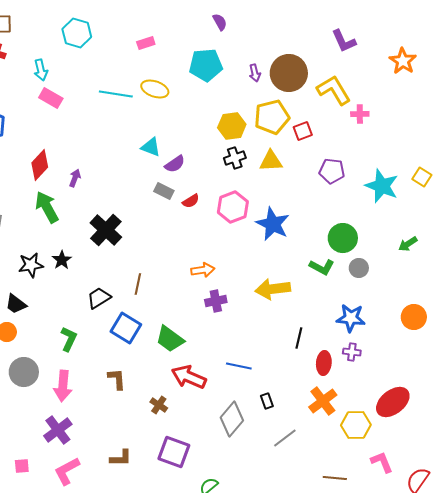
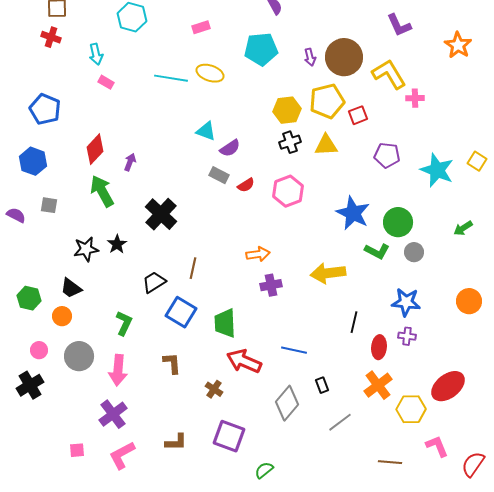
pink rectangle: (51, 98) -> (106, 82), size x0.7
blue star: (273, 224) -> (353, 213), moved
green trapezoid: (170, 339) -> (225, 323), turned 52

